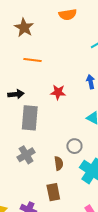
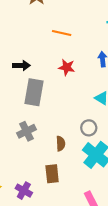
orange line: (32, 60) -> (62, 33), moved
gray circle: (74, 146) -> (89, 128), moved

